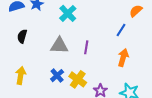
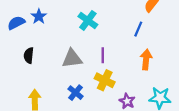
cyan cross: (68, 13) -> (88, 20), moved
yellow cross: (78, 79) -> (105, 80), moved

